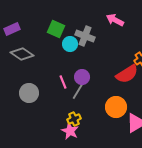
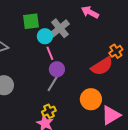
green square: (56, 29) -> (31, 21), turned -30
gray cross: (85, 36) -> (60, 28), turned 30
pink line: (63, 82) -> (50, 53), moved

